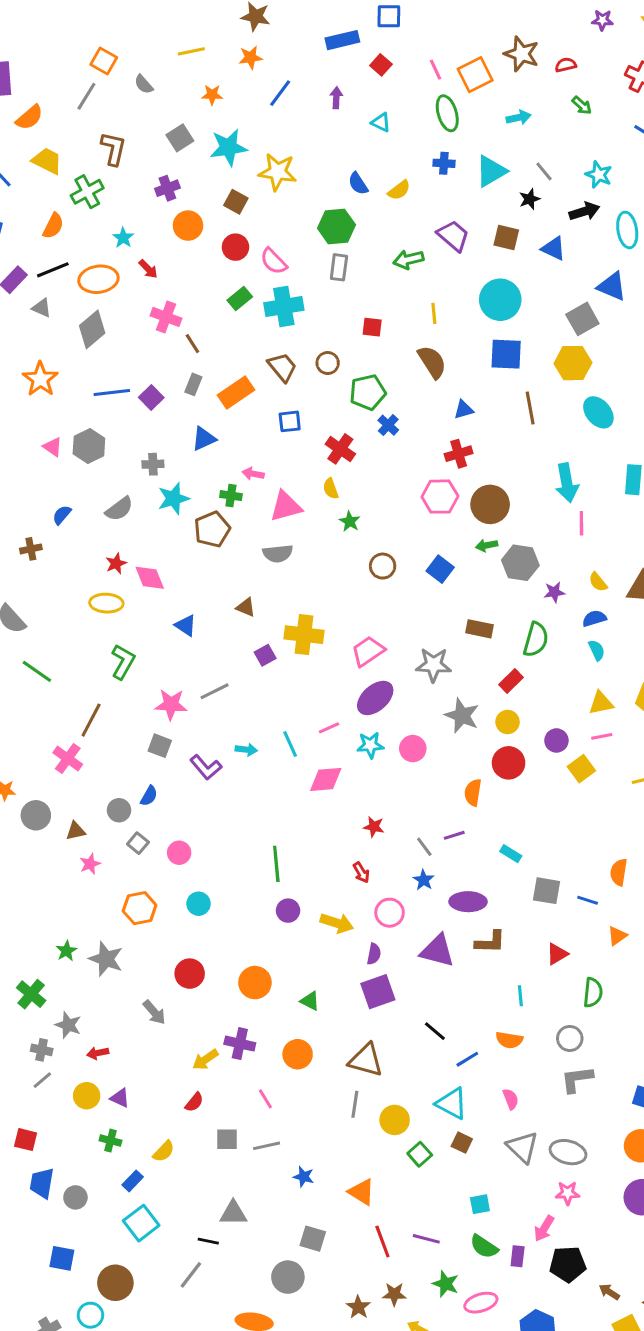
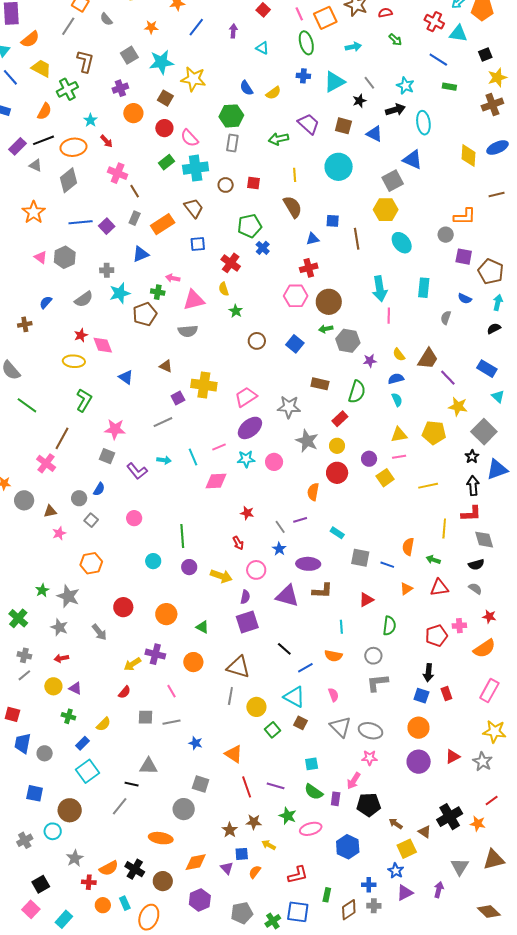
blue square: (506, 354) -> (333, 221), moved, size x0.6
brown circle: (328, 363) -> (226, 185), moved
gray line: (215, 691) -> (163, 422), moved
pink circle: (179, 853) -> (134, 518), moved
cyan circle: (199, 904) -> (153, 561), moved
gray star: (68, 1025) -> (59, 627), moved

